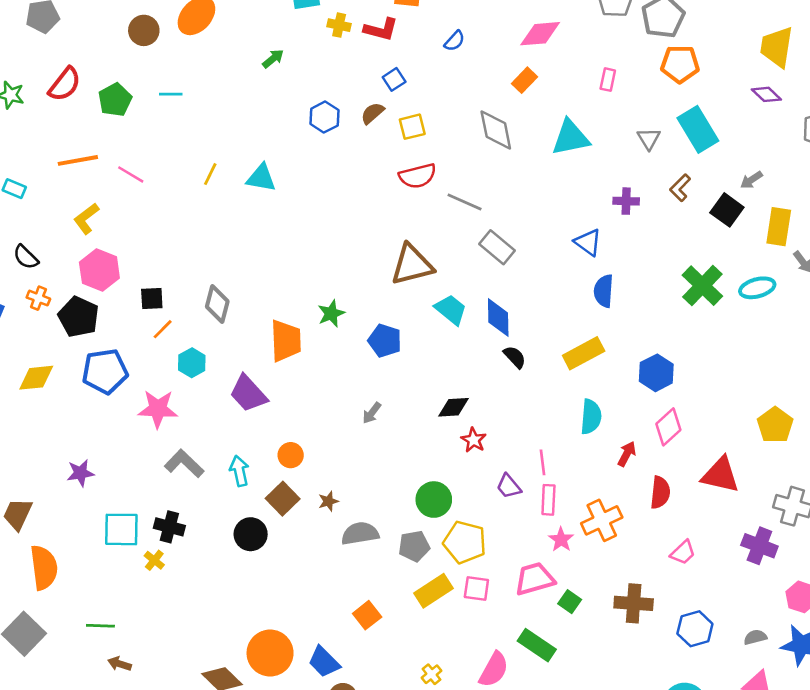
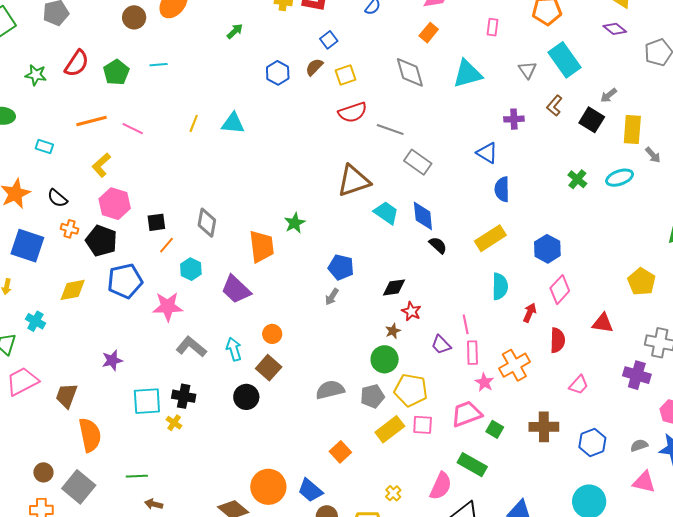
green cross: (702, 286) -> (577, 179), size x0.6
blue pentagon: (385, 341) -> (341, 267), moved
red triangle: (720, 475) -> (603, 323), size x0.7
brown star: (328, 501) -> (393, 331), moved

